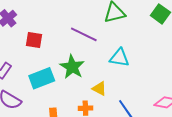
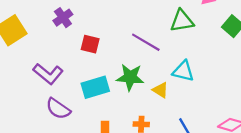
green star: (72, 67) -> (130, 77), turned -30
yellow triangle: (99, 89) -> (160, 90), moved

